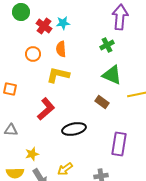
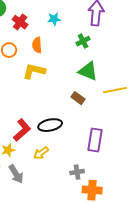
cyan star: (63, 23) -> (54, 19), moved
red L-shape: (46, 109) -> (22, 130), moved
yellow arrow: (65, 169) -> (41, 153), moved

